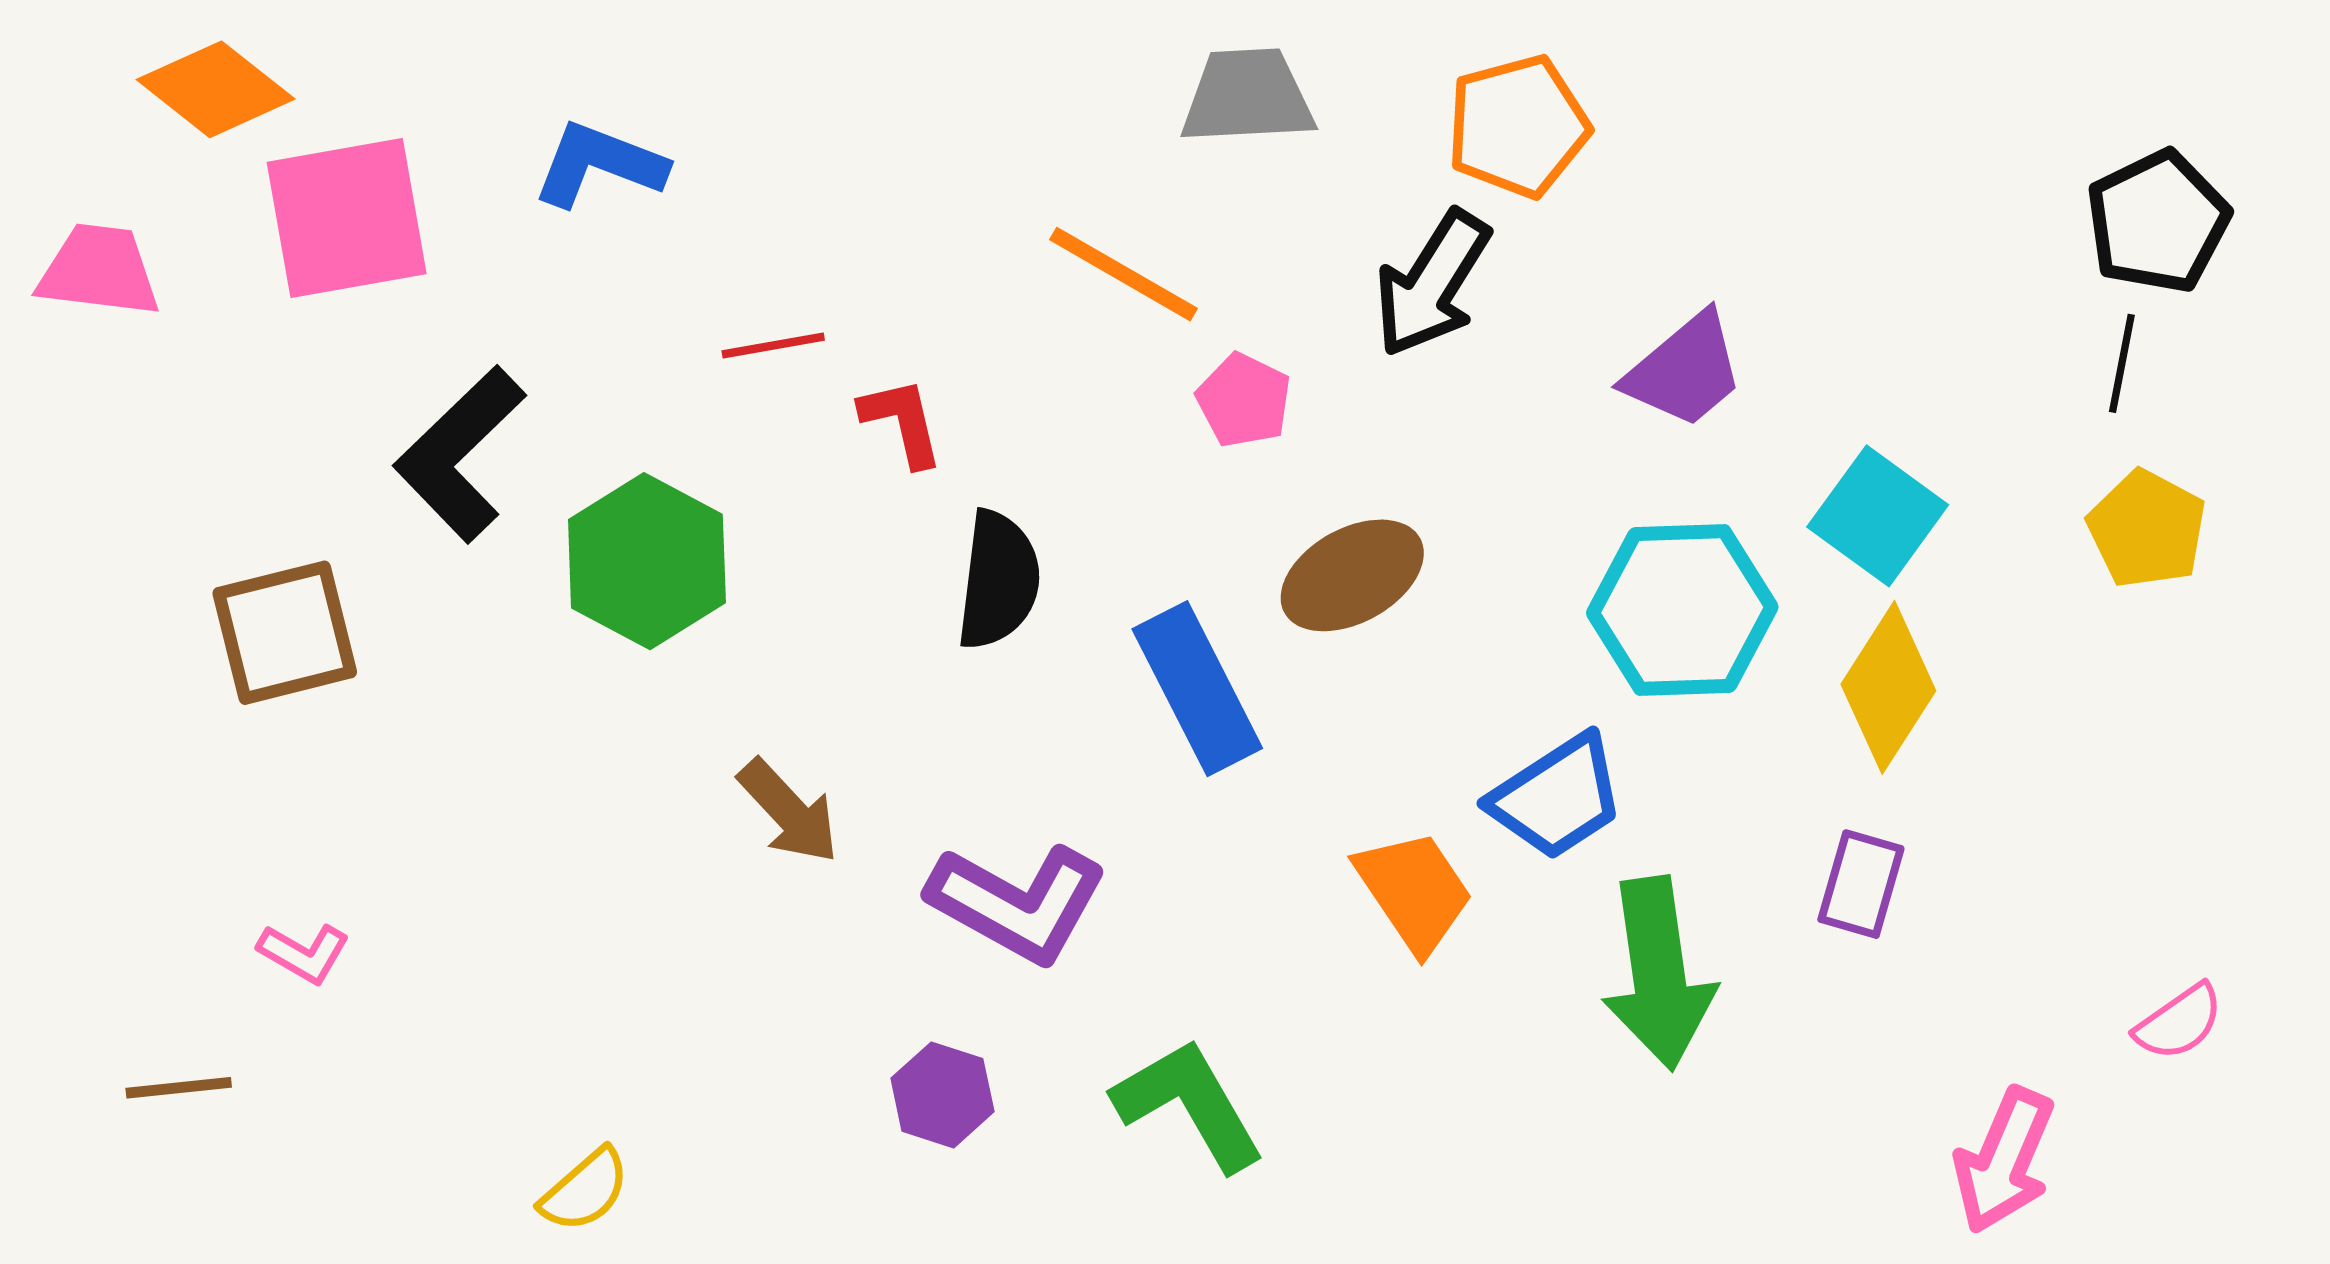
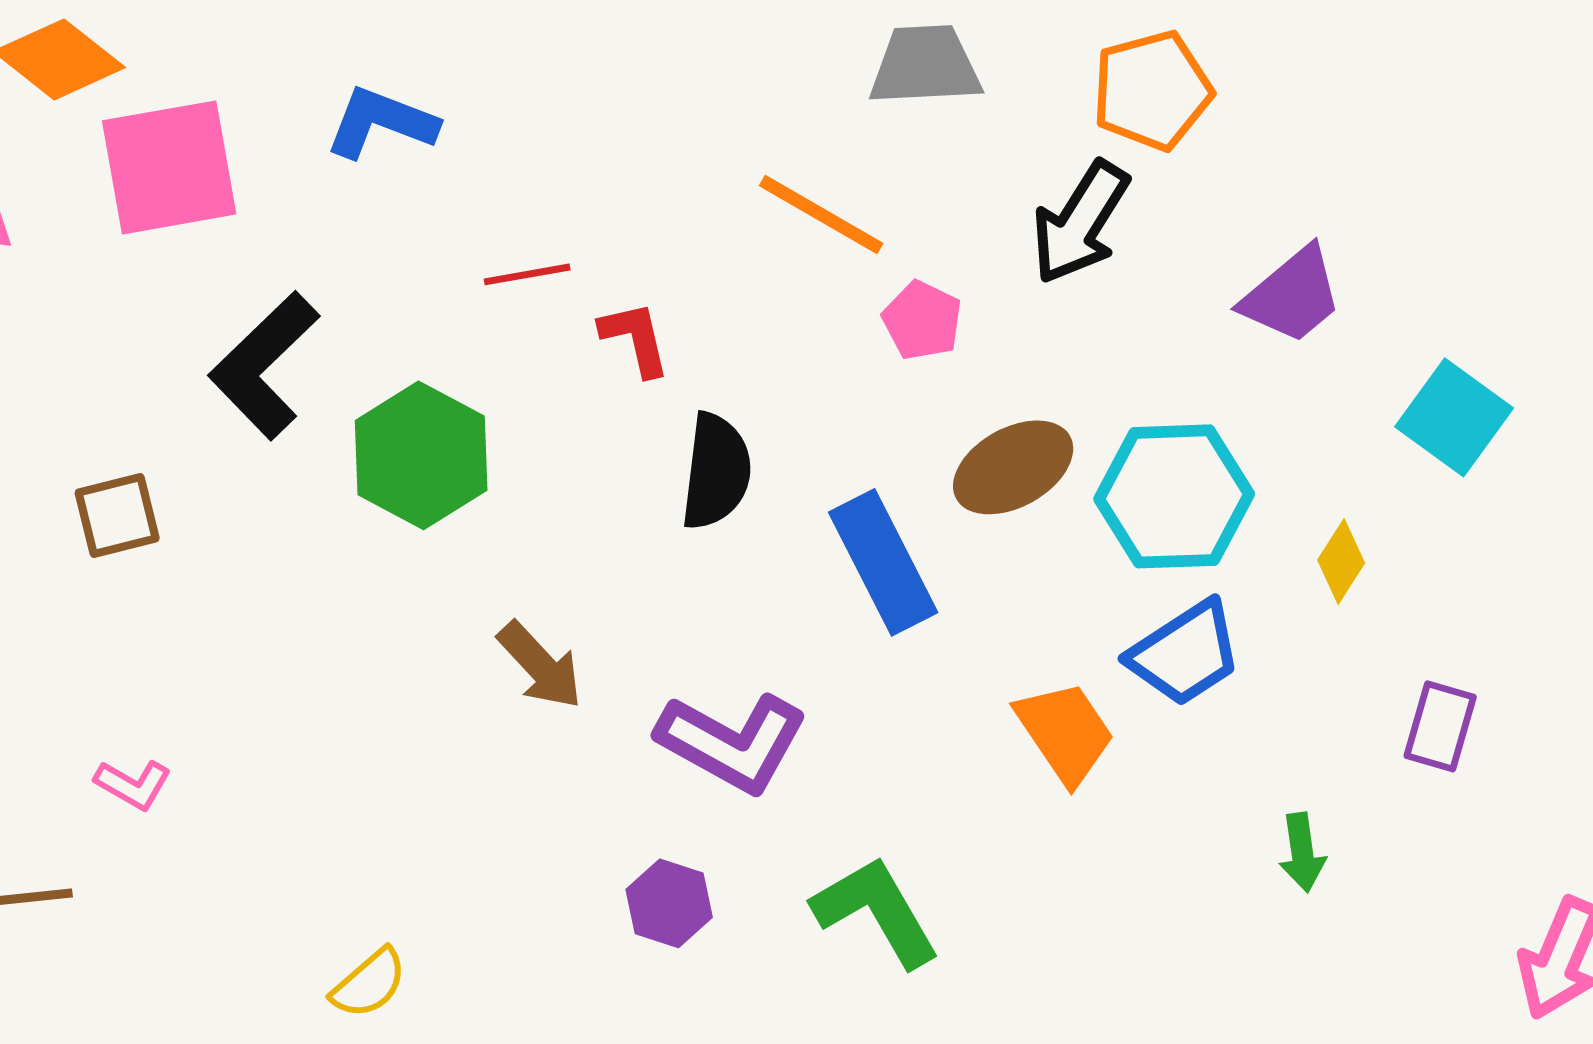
cyan hexagon: (1682, 610) -> (1174, 496), moved
brown square: (285, 633) -> (117, 515), size x0.7
yellow diamond: (1888, 687) -> (1341, 561), moved, size x0.6
green arrow: (1658, 973) -> (1302, 852), moved, size x0.5

